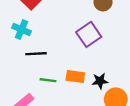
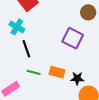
purple square: (89, 34) -> (73, 38), turned -35
black line: (36, 54) -> (26, 49), turned 66

